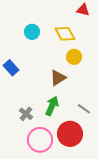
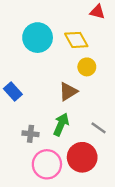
cyan circle: (32, 32) -> (38, 38), size x1.6
blue rectangle: (11, 68) -> (13, 92), moved
gray cross: (26, 114) -> (31, 134), turned -32

